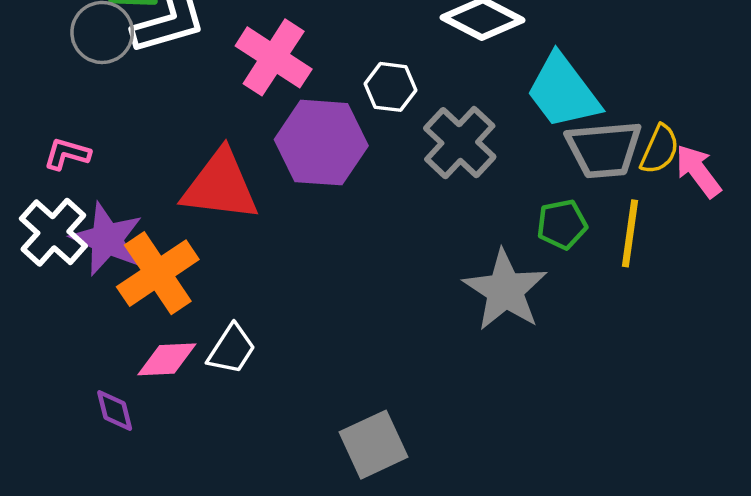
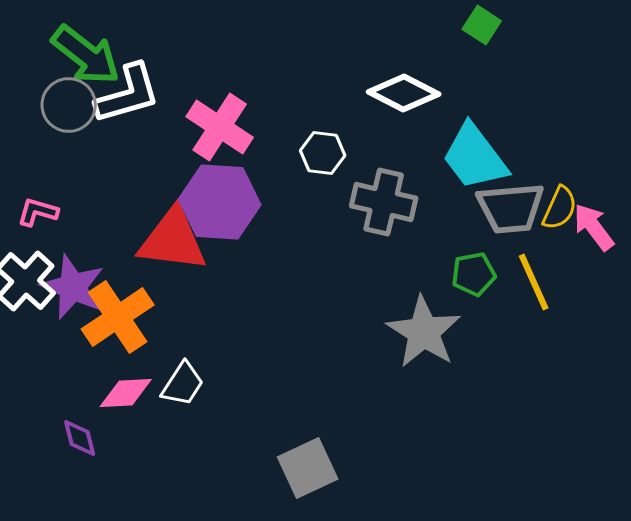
purple hexagon: (321, 143) -> (220, 202), moved
gray cross: (460, 143) -> (384, 202), turned -30
yellow line: (630, 233) -> (534, 282), turned -32

